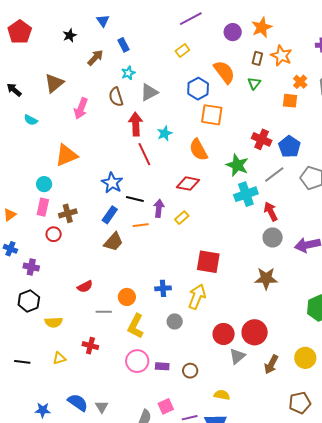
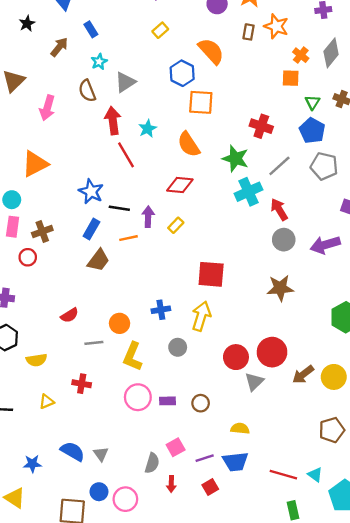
green triangle: (254, 83) -> (312, 102), moved
blue pentagon: (289, 147) -> (312, 131), moved
brown arrow: (271, 364) -> (303, 374), moved, turned 30

